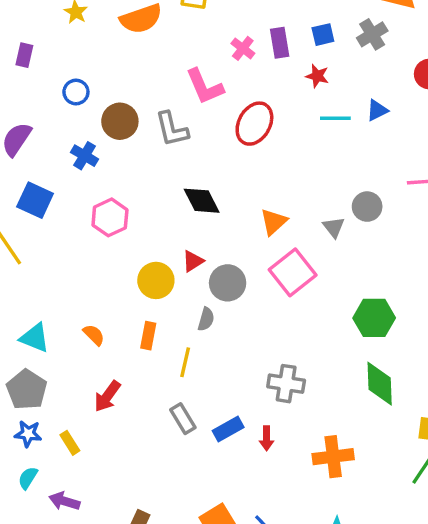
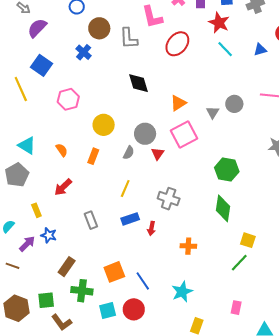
red star: (317, 76) -> (219, 23), size x1.5
blue triangle: (377, 110) -> (260, 50), moved
cyan line: (335, 118) -> (225, 49), turned 36
blue cross: (85, 156) -> (84, 52), moved
pink hexagon: (110, 217) -> (68, 99), moved
red triangle: (193, 261) -> (158, 154), moved, turned -32
yellow line: (185, 362) -> (125, 188), moved
gray rectangle: (183, 419) -> (91, 220), moved
blue star: (28, 434) -> (49, 235), moved
orange cross: (333, 457) -> (188, 246), size x0.7
purple arrow: (64, 501) -> (27, 244), turned 108

